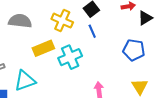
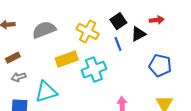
black triangle: (145, 18) -> (138, 34), moved
gray semicircle: (20, 21) -> (44, 30), turned -30

